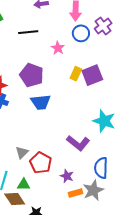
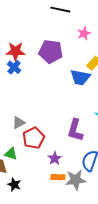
purple pentagon: (32, 75) -> (51, 52), turned -30
blue trapezoid: (41, 102) -> (80, 77), moved
purple L-shape: (78, 143) -> (75, 130), turned 50

